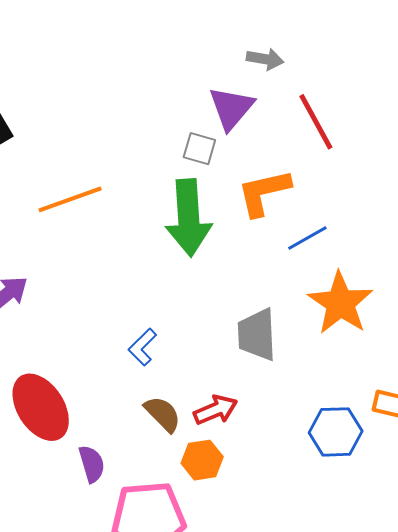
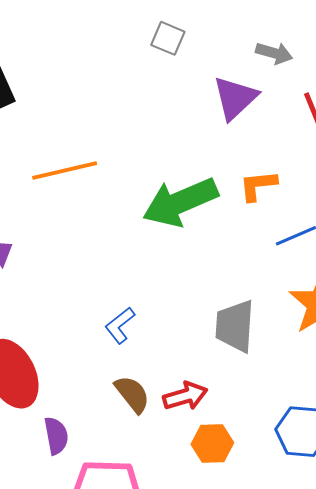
gray square: (199, 149) -> (168, 38), moved
orange L-shape: (264, 192) -> (258, 185), size x0.7
green arrow: (189, 218) -> (180, 202), turned 64
orange hexagon: (202, 460) -> (212, 443), moved

